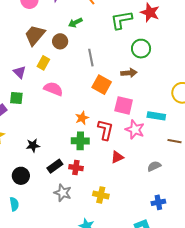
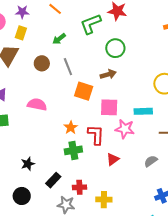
green arrow: (75, 23) -> (59, 39), moved
brown circle: (60, 41) -> (42, 63), moved
yellow rectangle: (43, 63) -> (21, 33), moved
red cross: (76, 168) -> (79, 187), moved

